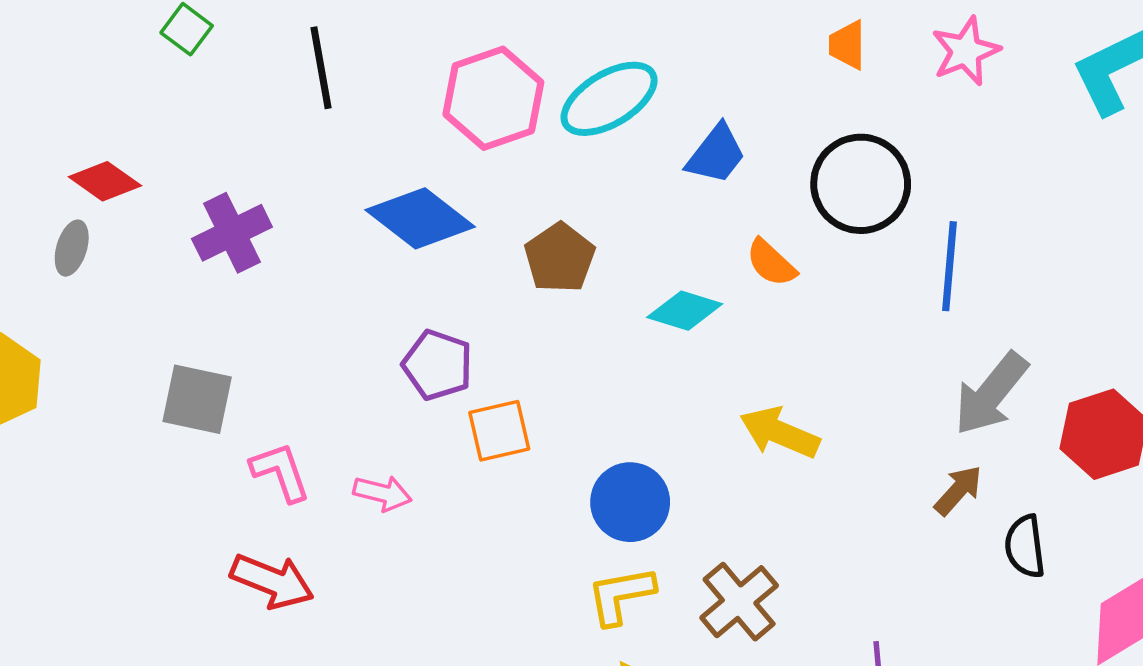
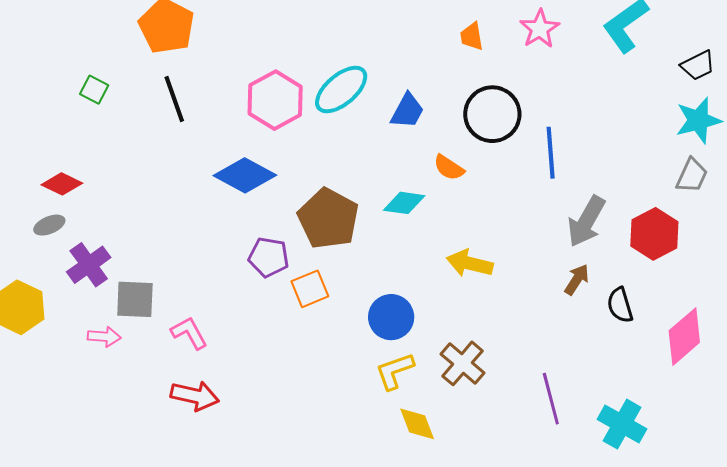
purple cross: (232, 233) -> (89, 265), moved
gray ellipse: (72, 248) -> (49, 225), turned 60
brown pentagon: (560, 258) -> (328, 219), moved, size x1.5
pink arrow: (382, 493) -> (104, 337), moved

